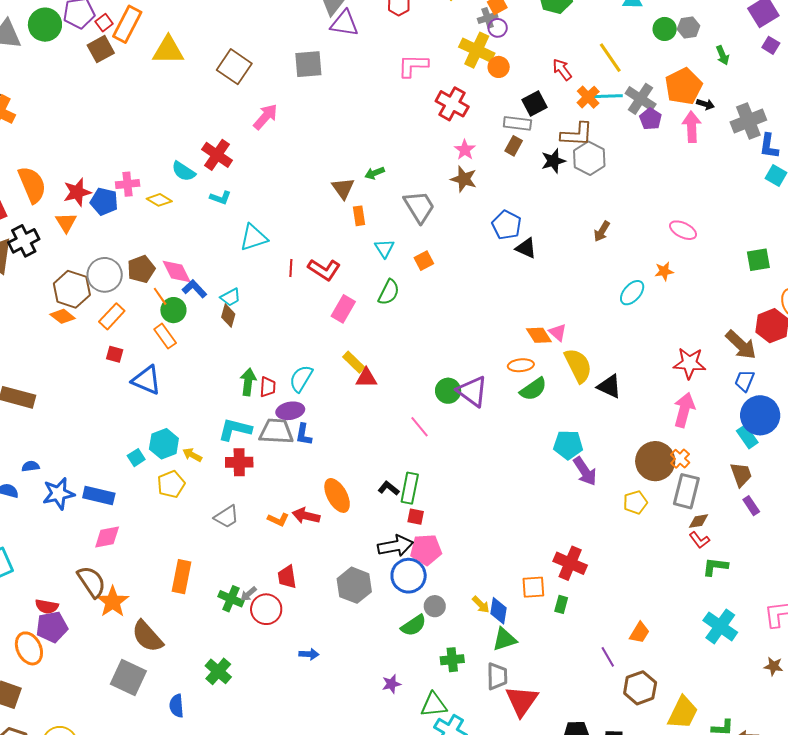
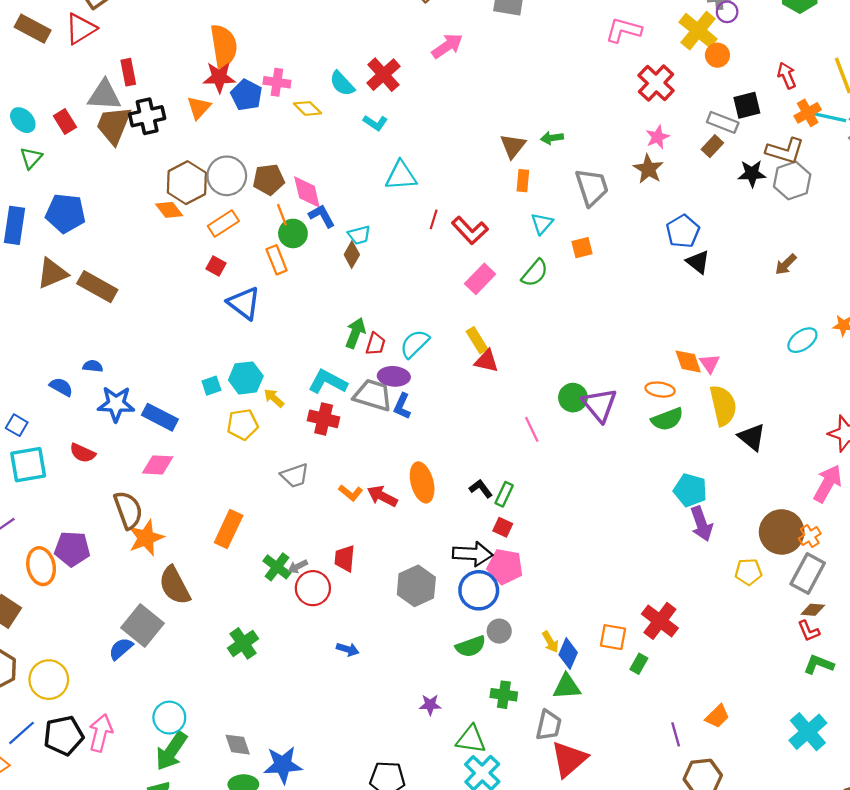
orange semicircle: (32, 185) -> (224, 46), moved
green rectangle: (410, 488) -> (504, 494), size x0.7
red semicircle: (47, 606) -> (83, 453), moved
blue semicircle: (176, 706) -> (121, 649), moved, turned 40

